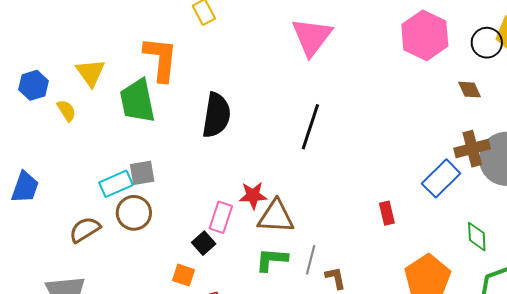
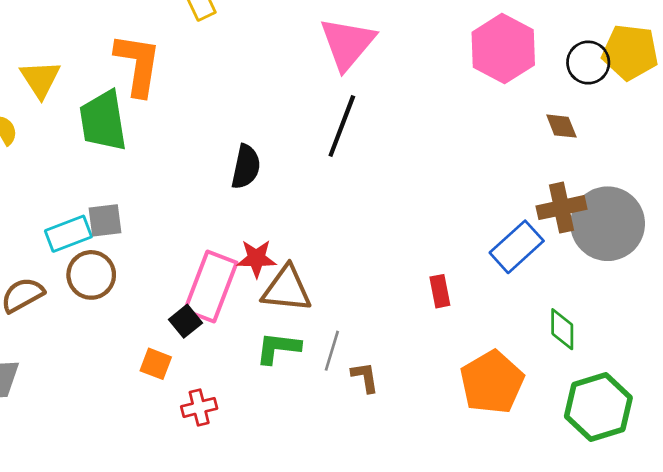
black semicircle: (216, 115) -> (246, 167), moved, size x0.7
black line: (310, 127) -> (342, 126), moved
pink rectangle: (221, 217) -> (211, 287), size x1.6

